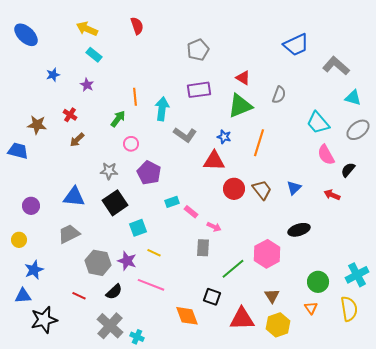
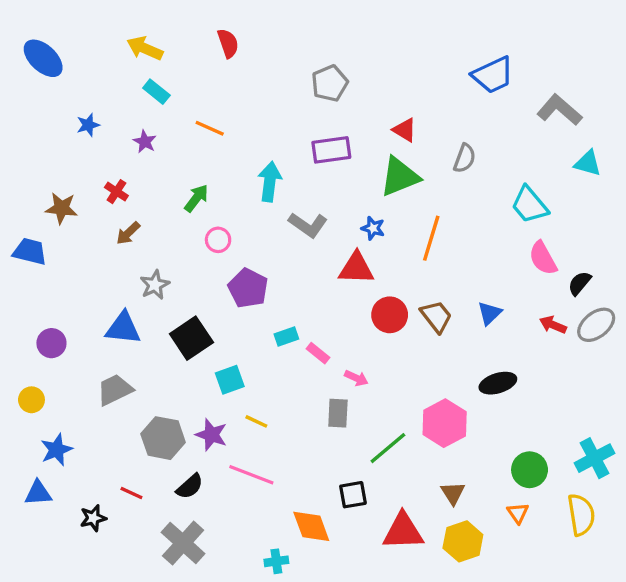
orange line: (135, 97) -> (210, 128), moved, turned -60
gray ellipse: (358, 130) -> (596, 325), moved
gray star: (109, 171) -> (155, 285), moved, turned -30
black square: (212, 297) -> (353, 495), turned -30
black star: (44, 320) -> (93, 518), moved, size x0.6
cyan cross: (137, 337) -> (276, 561), moved, turned -32

